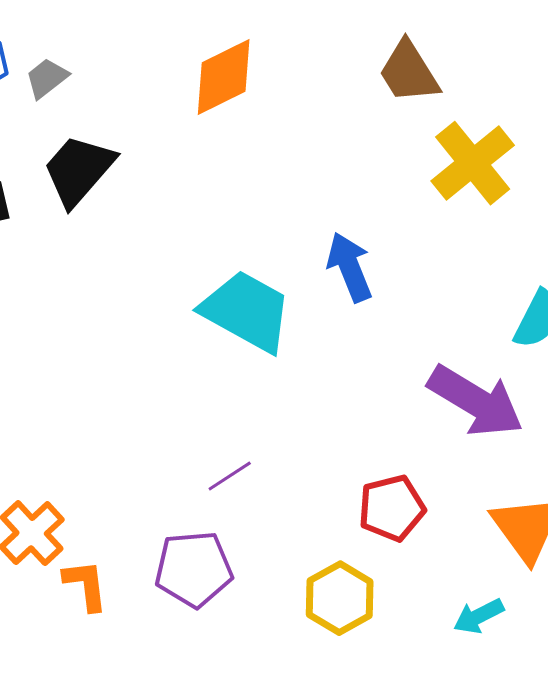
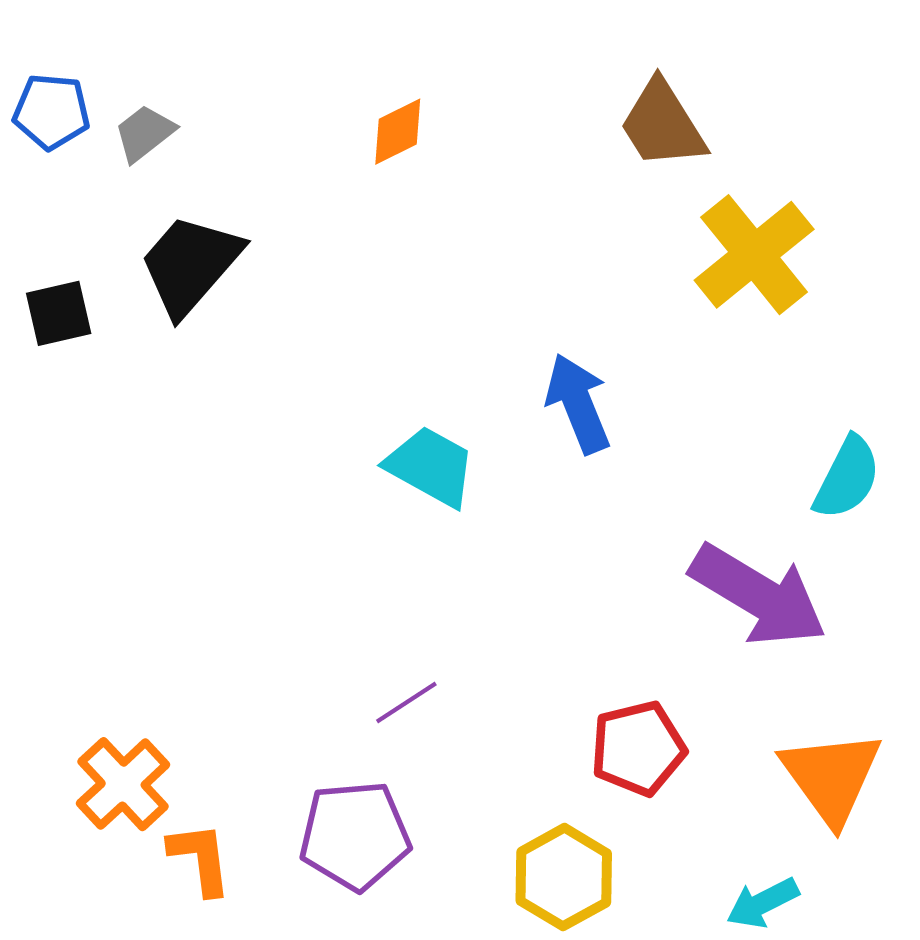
orange diamond: (224, 77) -> (398, 132), size x0.6
cyan trapezoid: (247, 311) -> (431, 466), size x0.7

